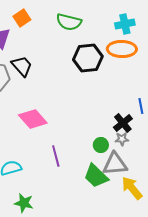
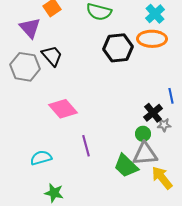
cyan cross: (125, 24) -> (155, 14), turned -30
gray star: (122, 139) -> (164, 125), moved
green circle: (101, 145) -> (143, 134), moved

